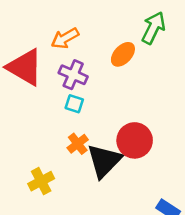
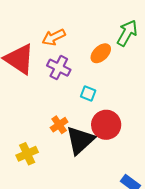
cyan square: (74, 104) -> (88, 94), moved

